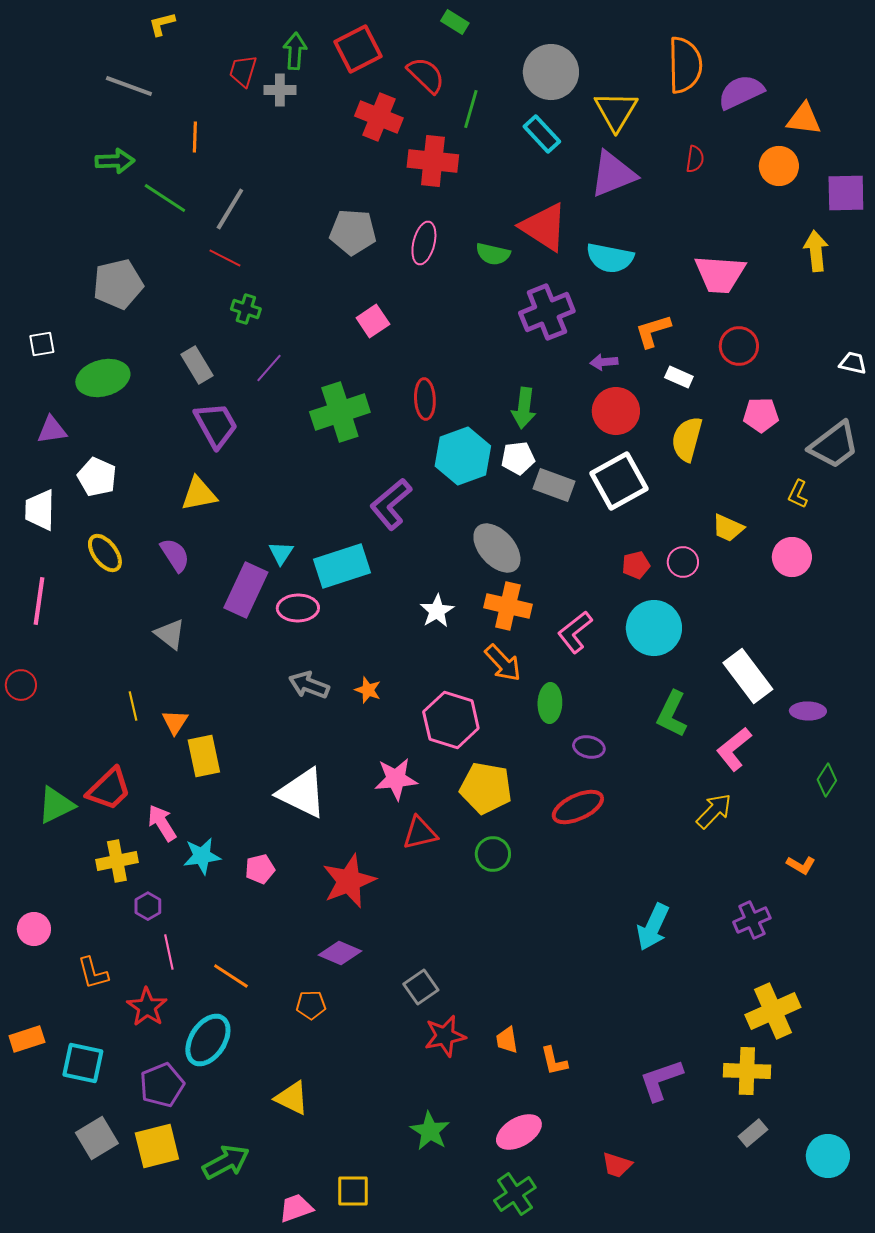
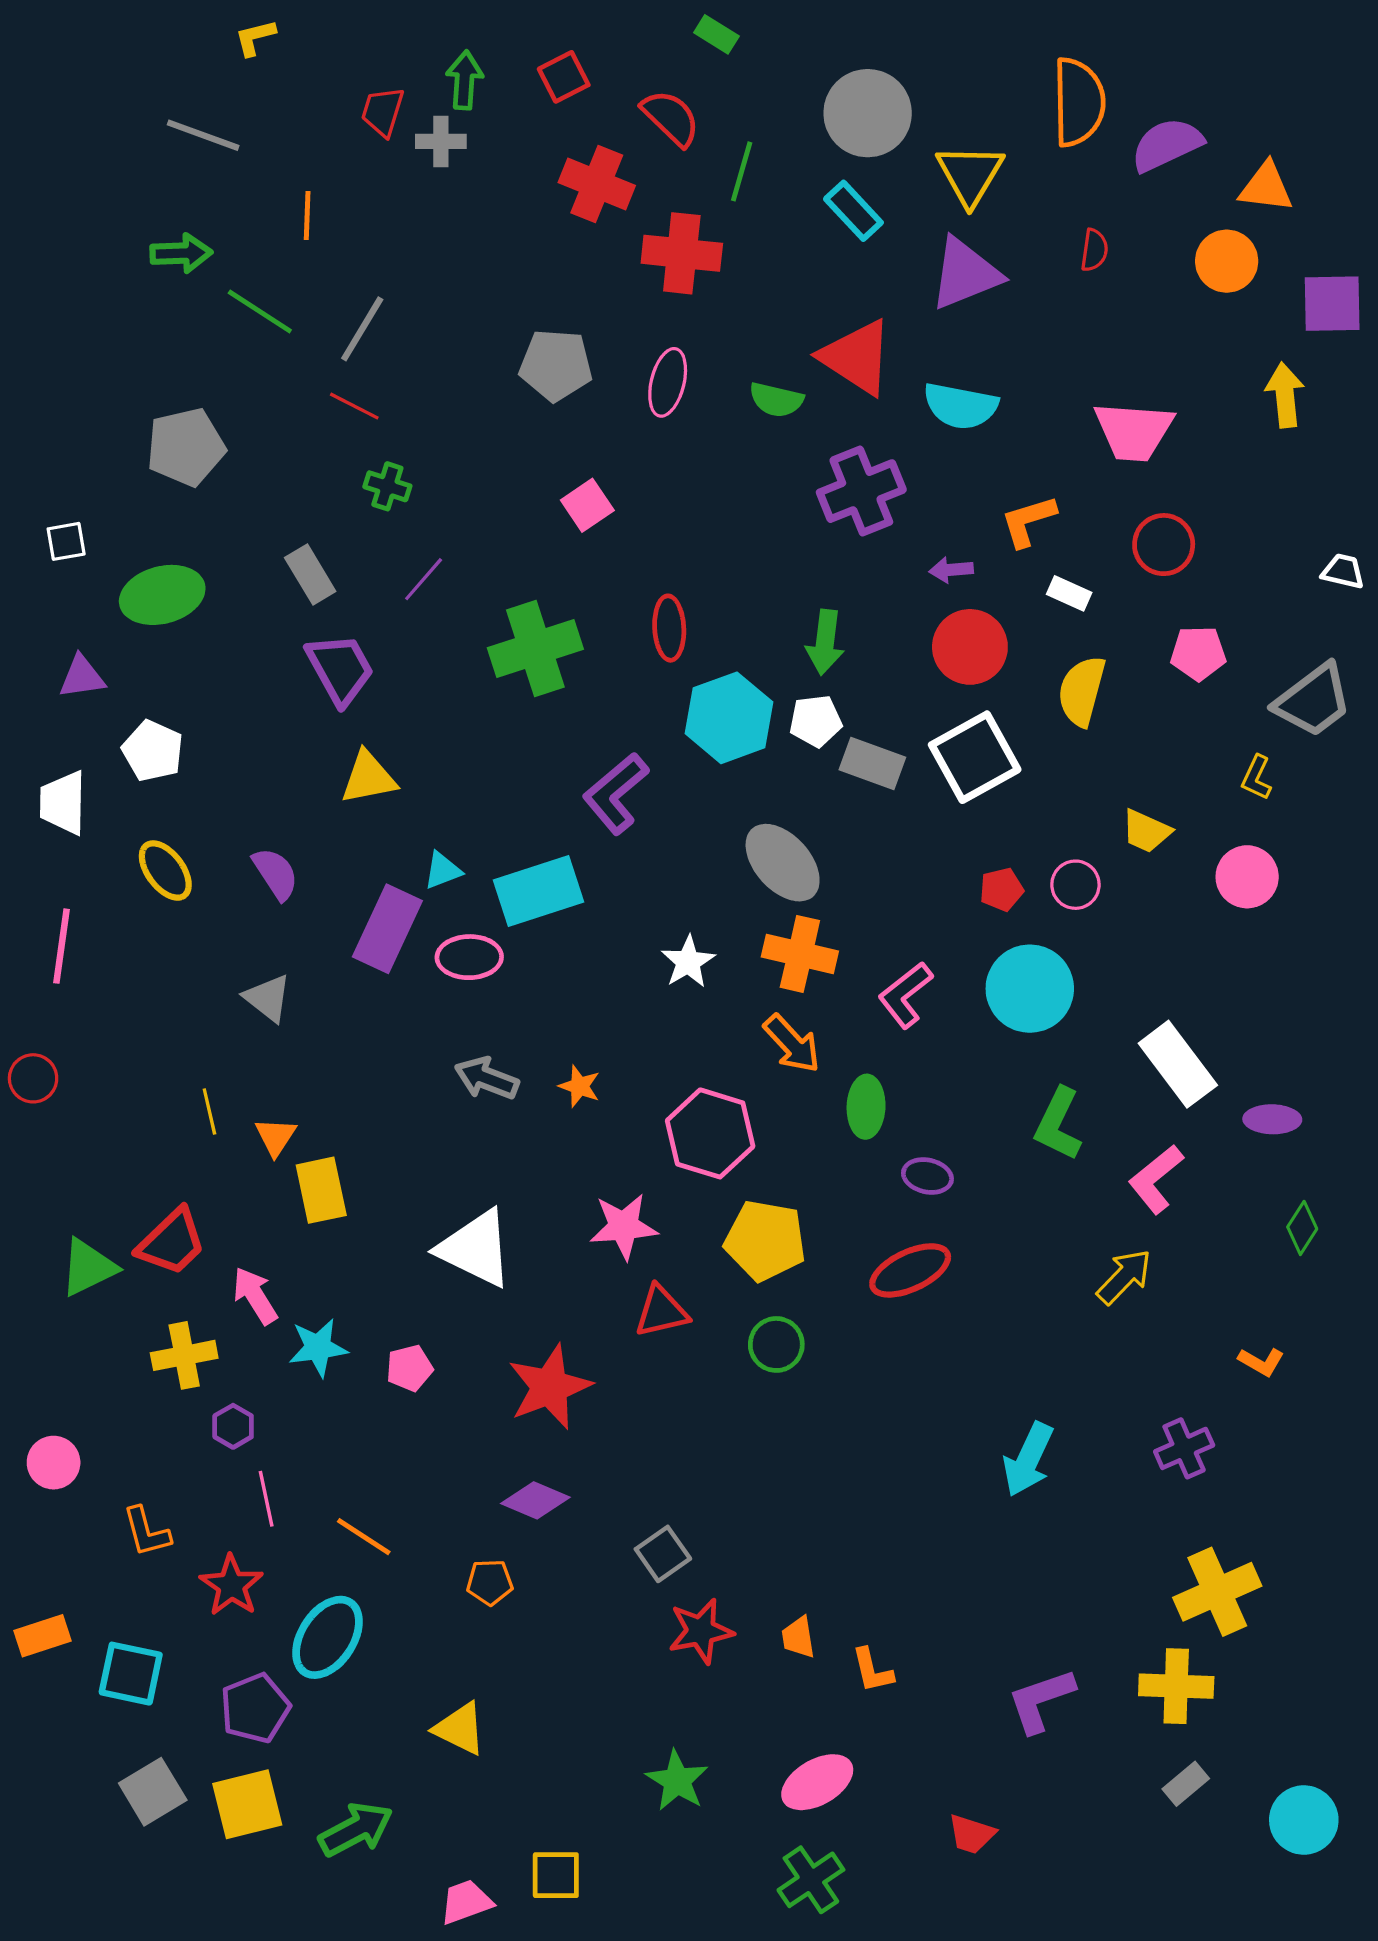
red square: (358, 49) -> (564, 77), size x0.7
yellow triangle: (199, 494) -> (368, 778), moved
cyan triangle: (281, 553) -> (442, 871), turned 36

